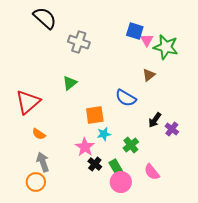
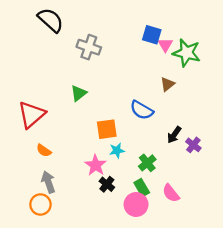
green rectangle: (116, 167) -> (142, 188), moved

